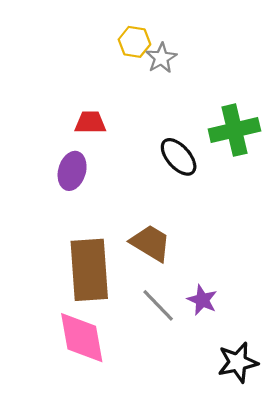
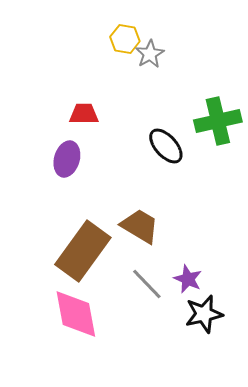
brown rectangle: (89, 270) -> (83, 251), turned 40
black star: (238, 362) -> (204, 314), moved

